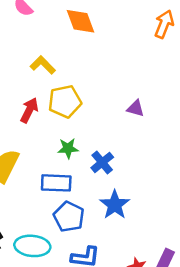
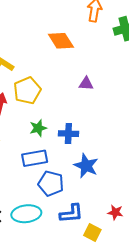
orange diamond: (81, 21) -> (61, 41), moved
blue cross: (102, 162) -> (68, 134), turned -36

